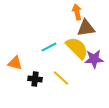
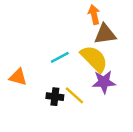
purple star: (94, 59) -> (104, 82), moved
black cross: (35, 79) -> (55, 97), moved

